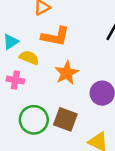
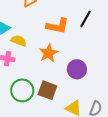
orange L-shape: (55, 36) -> (58, 26), moved

